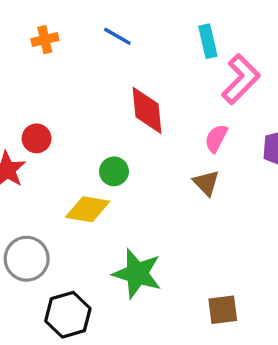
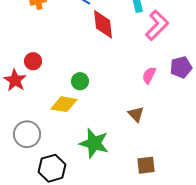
red diamond: (147, 110) -> (103, 24), moved
pink semicircle: (216, 138) -> (149, 75), moved
brown triangle: (206, 183) -> (136, 114), moved

